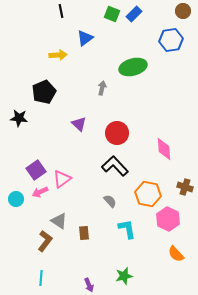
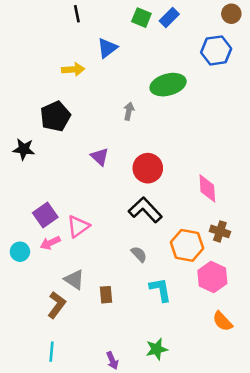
brown cross: (185, 187) -> (220, 231), moved

